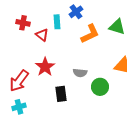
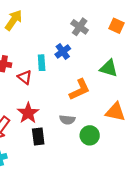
orange L-shape: (90, 34) -> (80, 90), moved
black rectangle: (61, 94) -> (38, 136), moved

